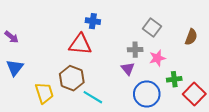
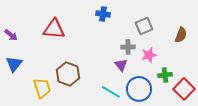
blue cross: (93, 21) -> (103, 14), moved
gray square: (152, 27) -> (144, 26), turned 30
red triangle: (80, 44) -> (54, 29), moved
cyan line: (93, 97) -> (111, 92), moved

